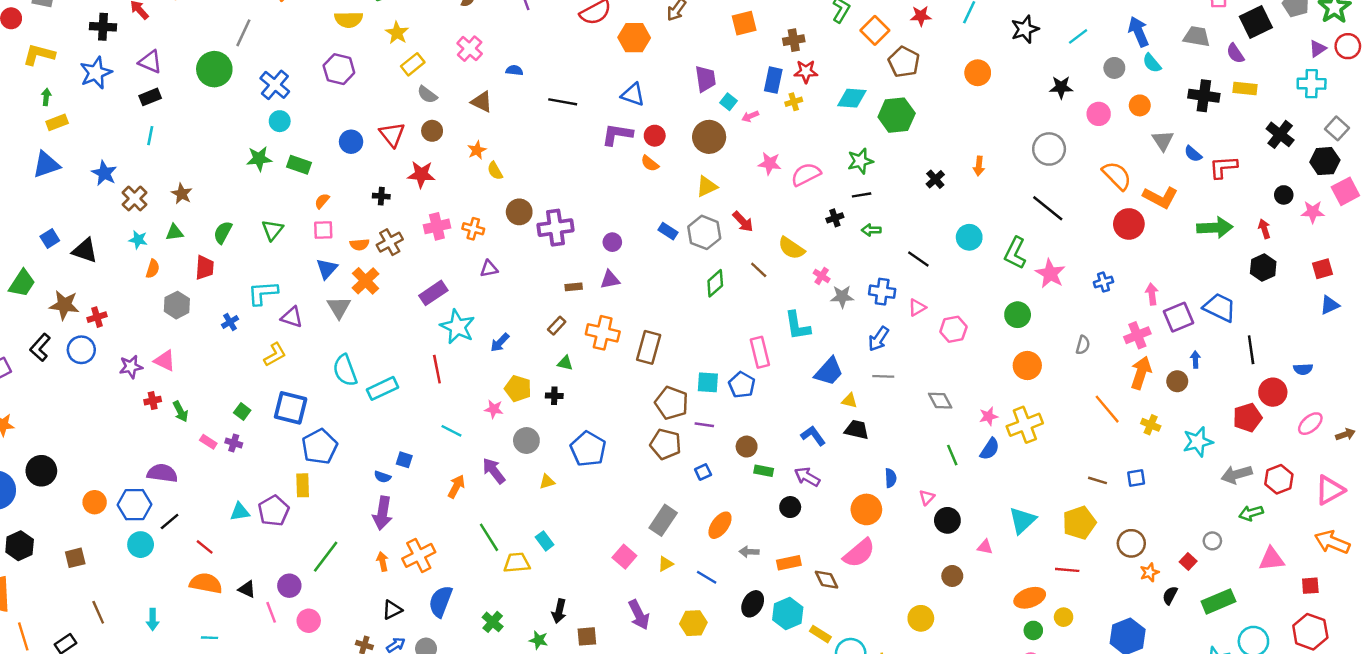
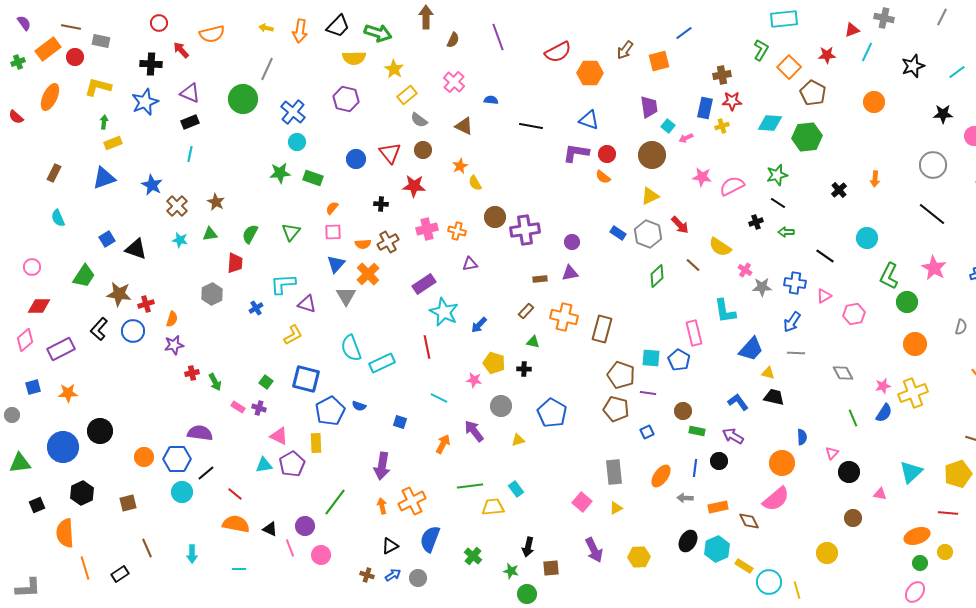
orange square: (744, 23) -> (659, 61), moved
black line: (862, 195) -> (778, 203), turned 42
green L-shape: (1015, 253) -> (889, 276), moved
orange semicircle: (153, 269) -> (172, 319), moved
pink triangle: (165, 361) -> (279, 436), moved
blue semicircle: (382, 477) -> (359, 406), moved
gray rectangle: (663, 520) -> (614, 472), turned -40
green line: (489, 537) -> (470, 486), turned -65
blue line: (707, 577) -> (695, 468), moved, turned 66

